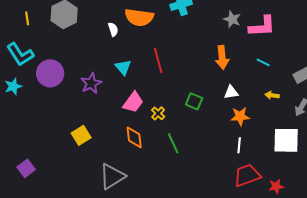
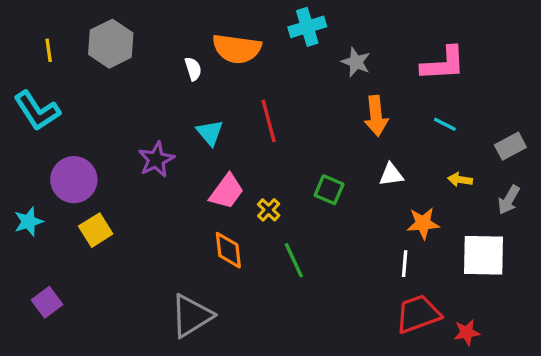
gray star: (232, 19) -> (356, 62), moved
purple circle: (50, 73) -> (74, 180), moved
cyan star: (13, 86) -> (29, 222), moved
orange star: (240, 116) -> (423, 223), moved
yellow square: (81, 135) -> (96, 230), moved

